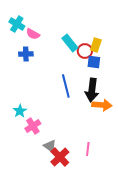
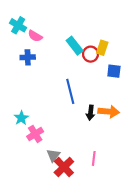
blue square: (94, 62) -> (114, 71), moved
black arrow: (92, 90) -> (91, 113), moved, size x0.6
gray triangle: (50, 146) -> (53, 155), turned 32

